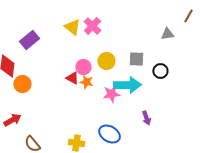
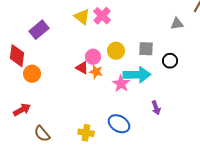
pink star: (111, 94) -> (121, 84), turned -30

